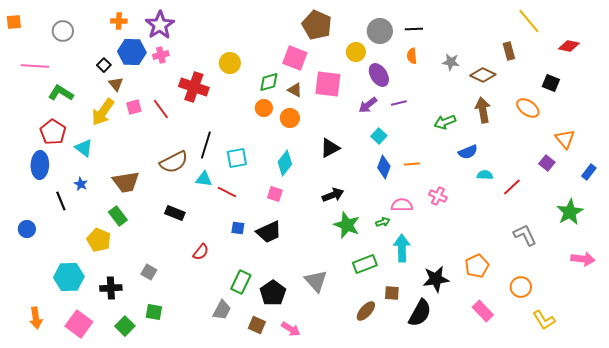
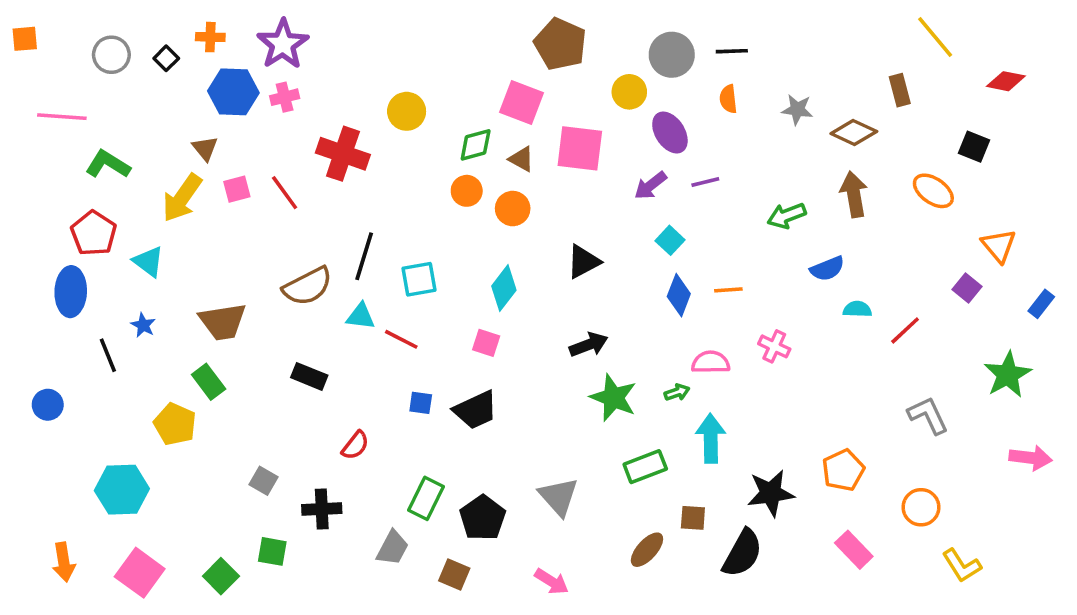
black square: (104, 65) -> (166, 58), moved
black cross: (111, 288) -> (322, 509), moved
pink arrow: (291, 329) -> (552, 581), moved

